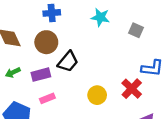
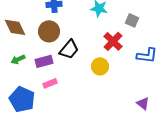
red cross: (132, 89) -> (113, 41), moved
yellow circle: (97, 95) -> (100, 66), moved

